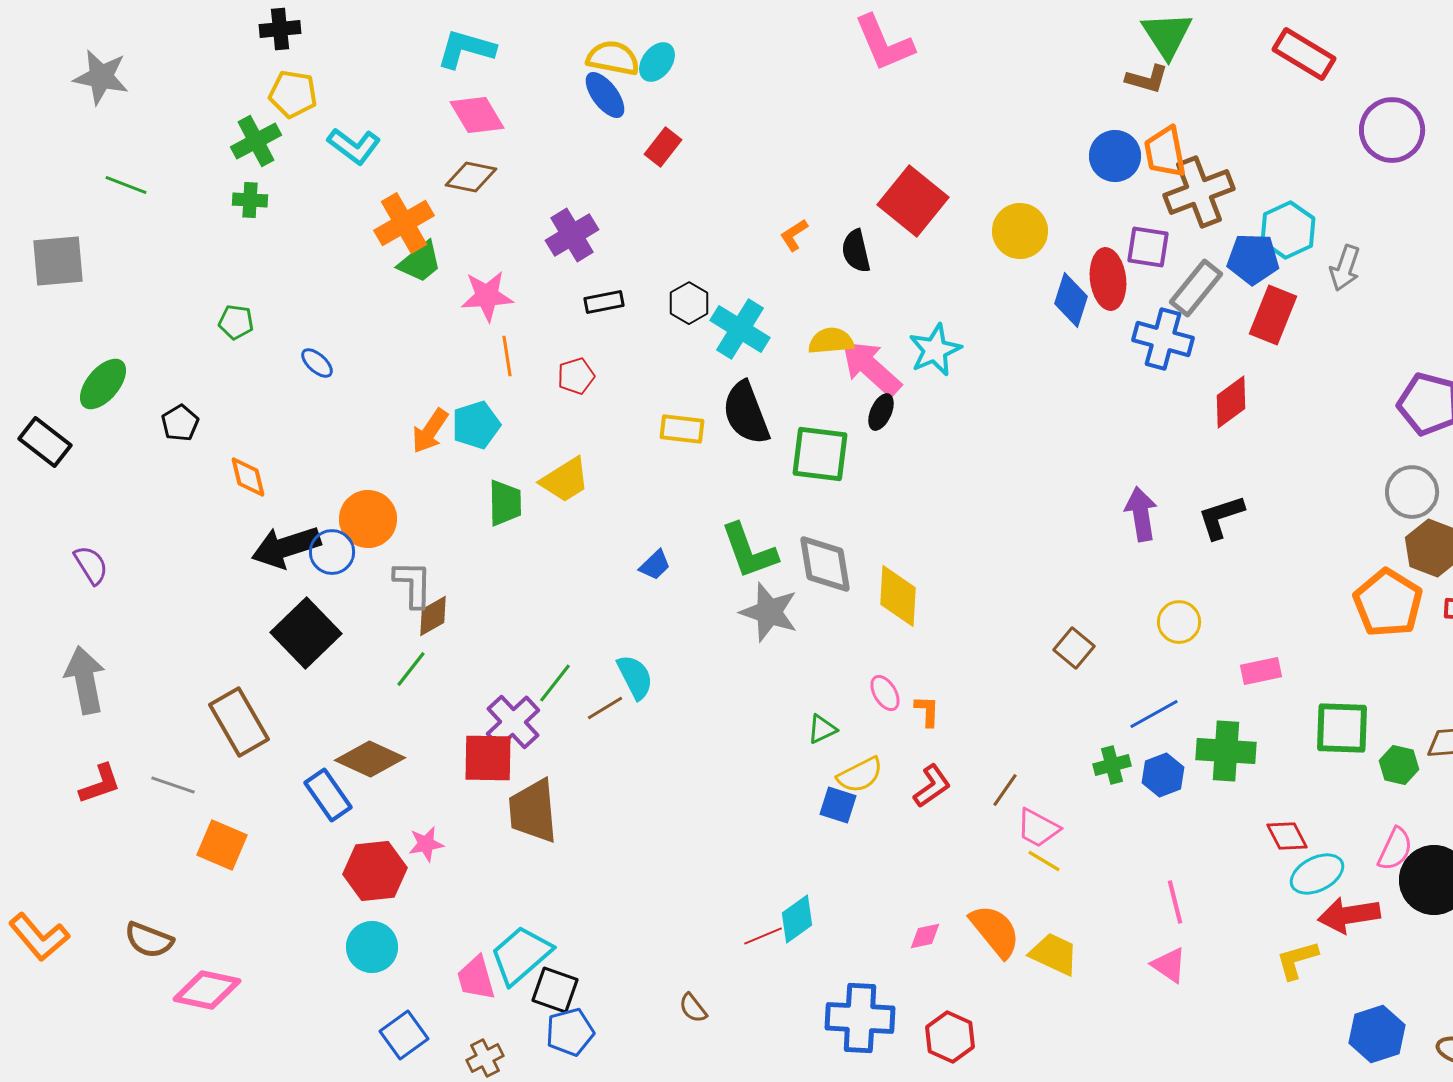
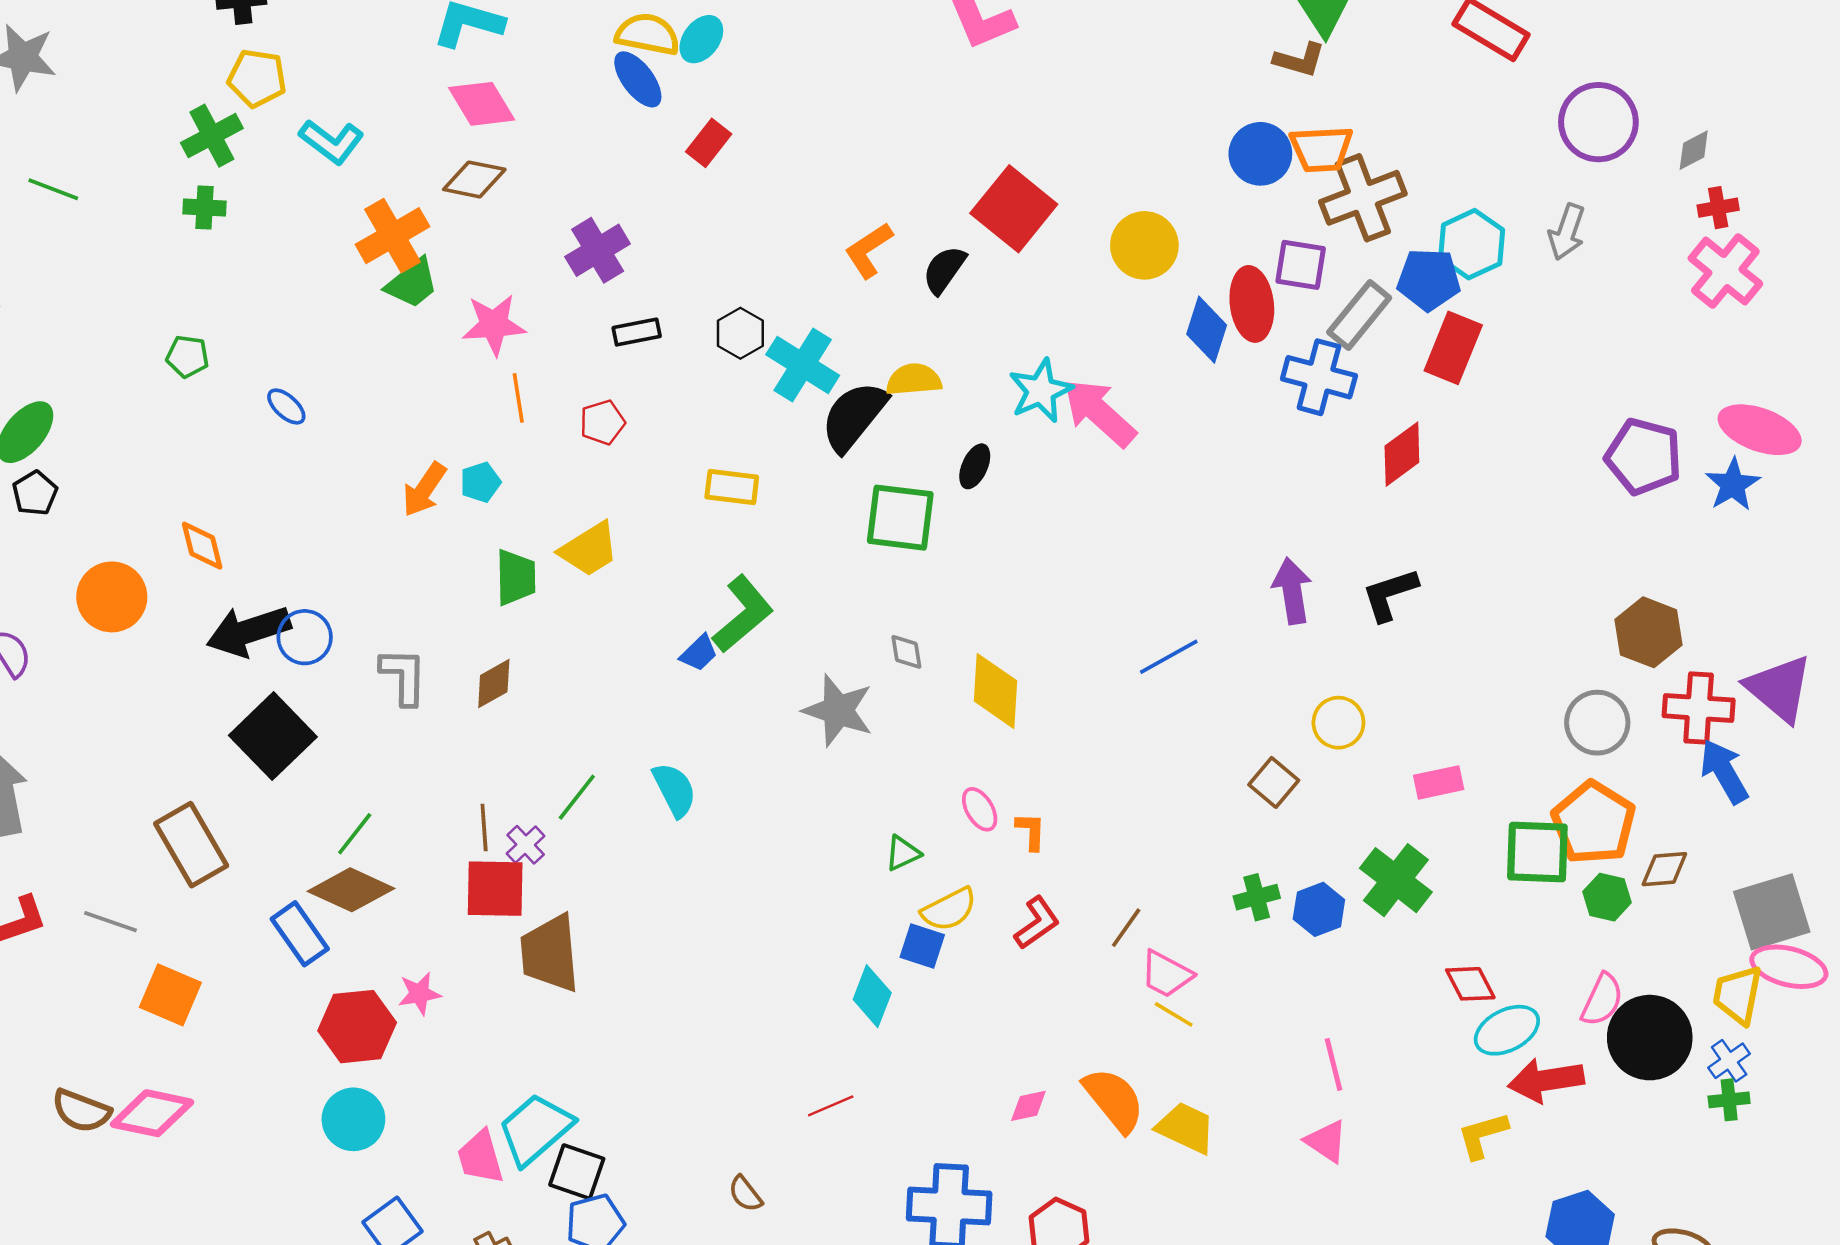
orange trapezoid: (1165, 152) -> (1321, 149), turned -82
orange L-shape: (794, 235) -> (869, 250), size x1.4
black semicircle: (856, 251) -> (944, 270), turned 48
gray arrow: (1345, 268) -> (1567, 232), moved
pink arrow: (871, 368) -> (1099, 413), moved
black semicircle: (746, 413) -> (854, 416), moved, turned 60
black pentagon: (180, 423) -> (35, 493), moved
cyan pentagon: (476, 425) -> (480, 482), size x0.7
gray circle: (1412, 492) -> (1597, 723), moved
orange circle: (368, 519) -> (112, 597), moved
green L-shape: (749, 551) -> (743, 614), moved, turned -110
gray diamond: (825, 564) -> (906, 652), size x0.5
orange pentagon: (1388, 603) -> (1594, 823), moved
brown diamond: (433, 616) -> (494, 684), moved
brown square: (1074, 648) -> (1274, 782), moved
green line: (411, 669) -> (355, 834), moved
brown line: (605, 708) -> (484, 828), moved, turned -63
blue line: (1154, 714) -> (1169, 657), moved
purple cross: (513, 722) -> (526, 845), size x0.6
green cross: (1226, 751) -> (1396, 880), turned 34
cyan diamond: (797, 919) -> (872, 996), moved, turned -33
pink diamond: (207, 990) -> (152, 1113), moved

